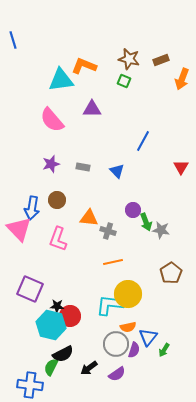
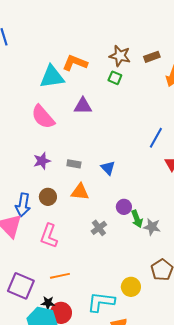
blue line: (143, 141) -> (156, 138), moved
orange triangle: (89, 218) -> (80, 192), moved
gray cross: (108, 231) -> (99, 228), turned 35
orange line: (113, 262) -> (60, 276), moved
yellow circle: (128, 294) -> (131, 287), moved, size x0.7

